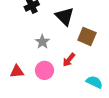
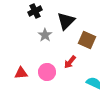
black triangle: (65, 16) -> (66, 21), turned 30
gray star: (42, 42) -> (45, 35), moved

